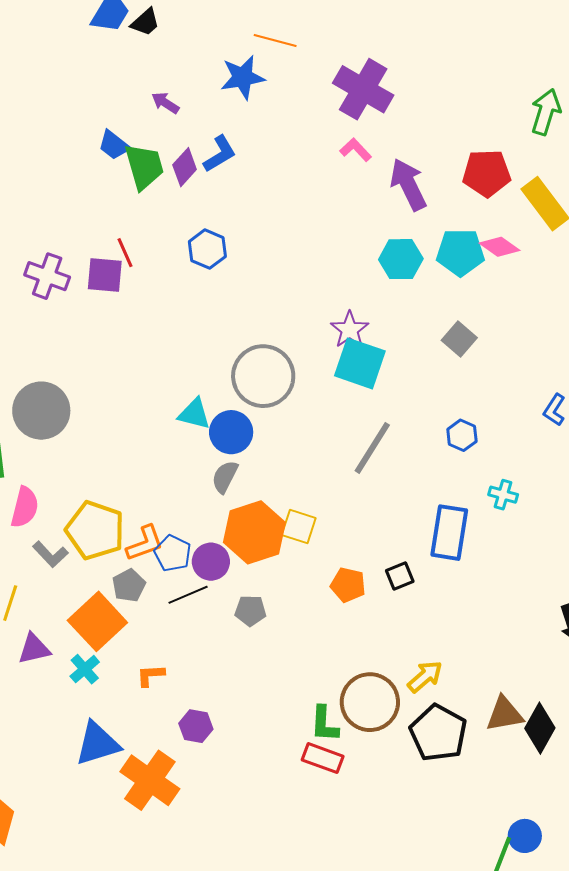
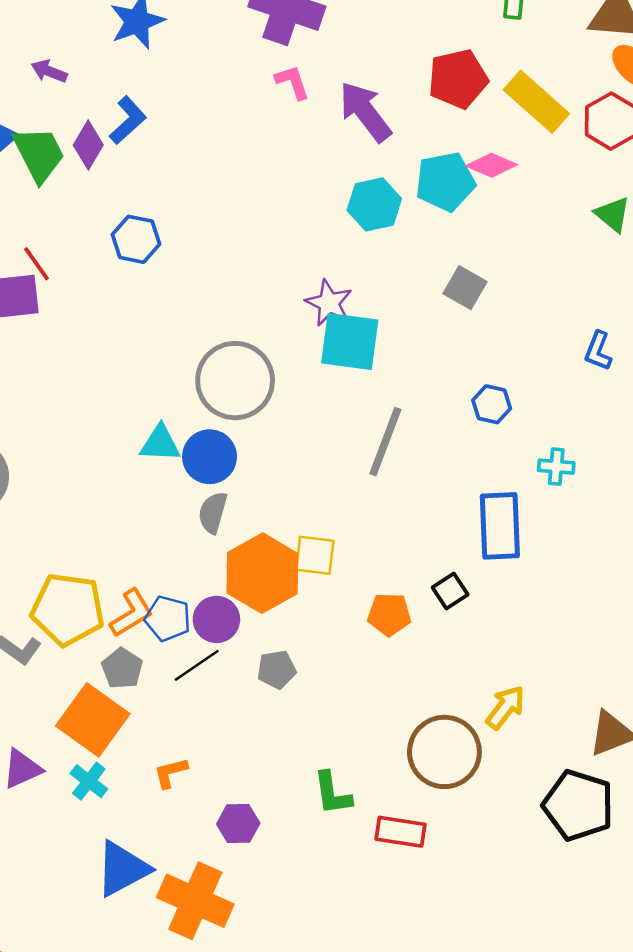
pink L-shape: (356, 150) -> (293, 82), turned 36
green L-shape: (324, 724) -> (332, 793), moved
black pentagon: (438, 733) -> (578, 805), moved

